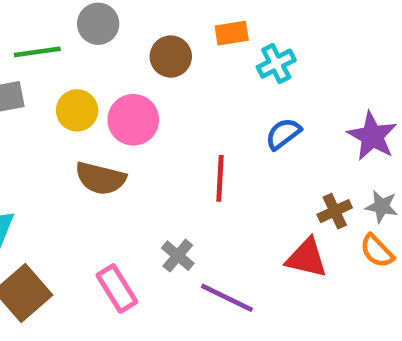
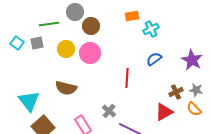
brown circle: (171, 57) -> (91, 26), moved
brown semicircle: (100, 178) -> (66, 88), moved
red triangle: (307, 258) -> (164, 112), turned -42

